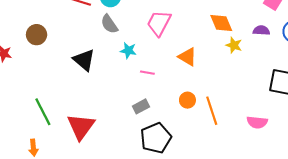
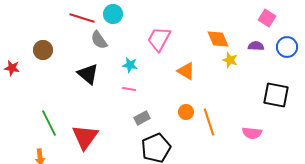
gray semicircle: (109, 24) -> (99, 40), moved
pink line: (147, 73) -> (129, 89), moved

